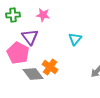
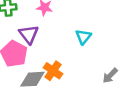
gray diamond: (33, 74) -> (32, 79), turned -55

